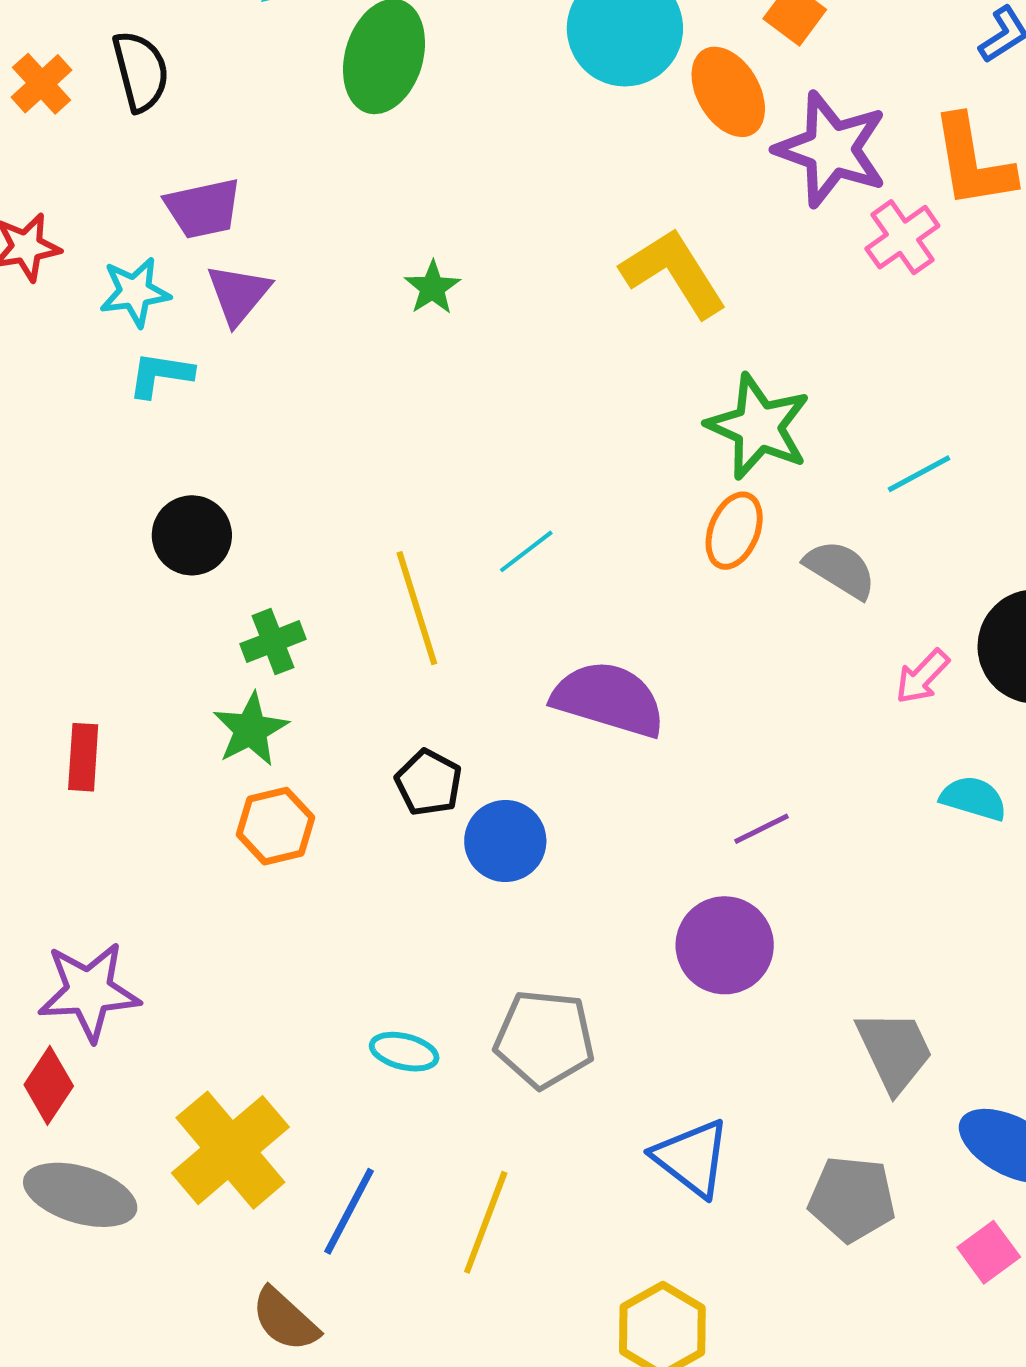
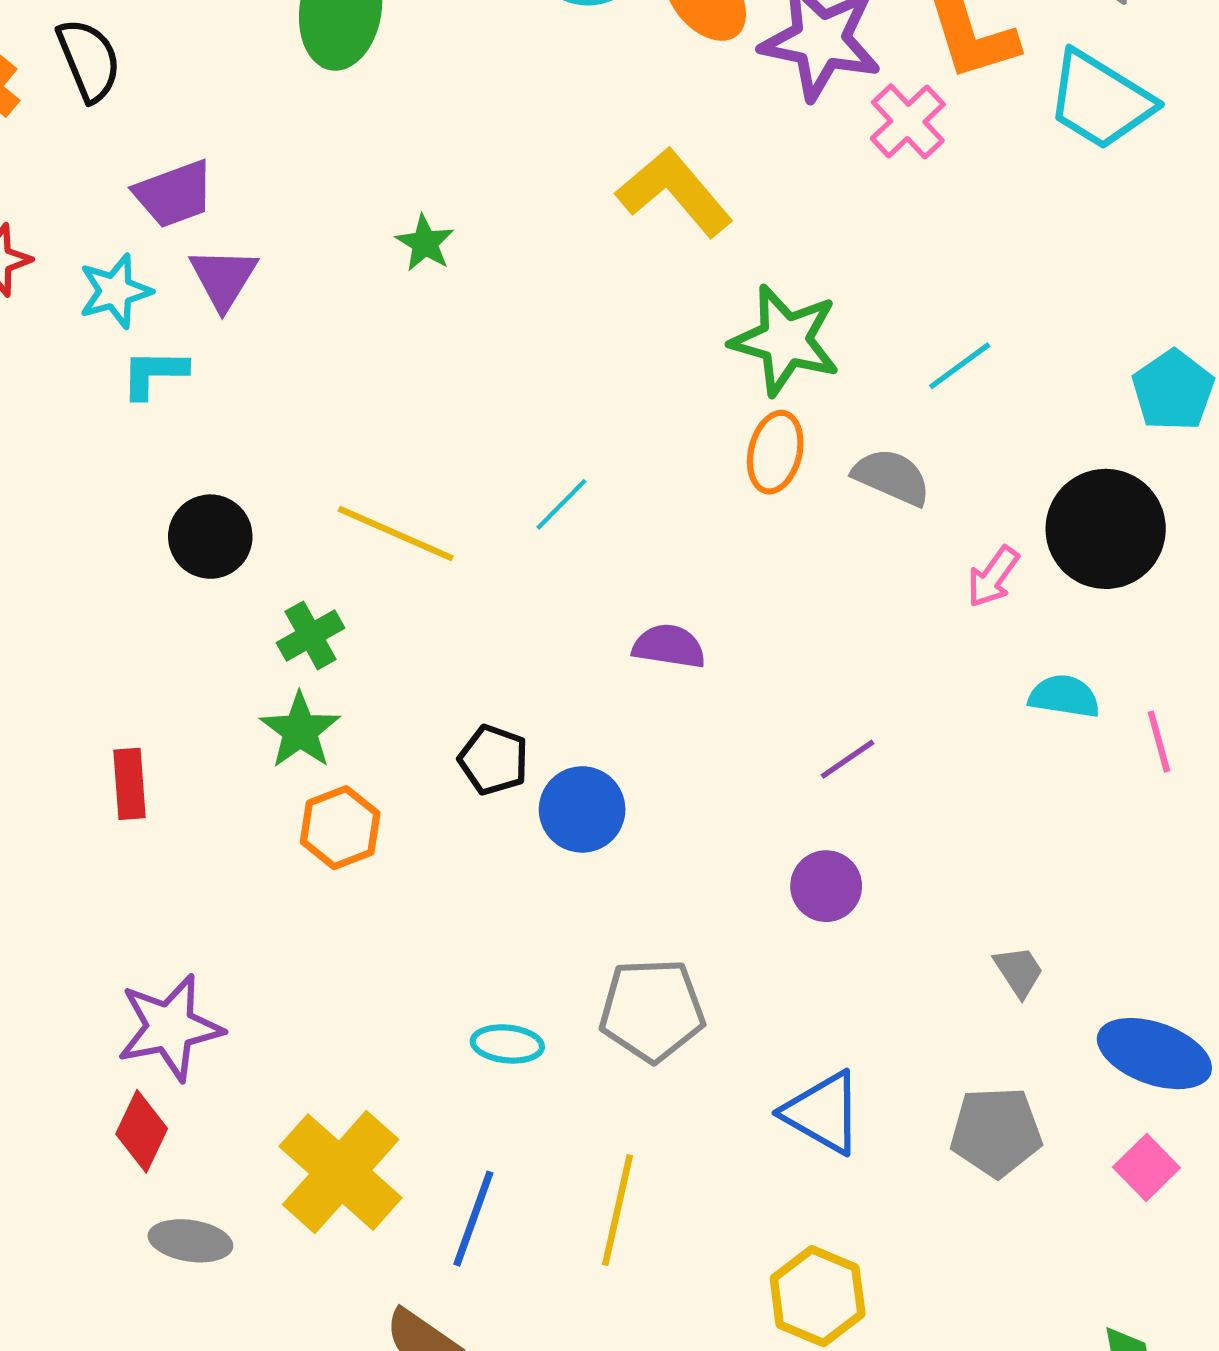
yellow line: (417, 608) -> (396, 533), moved, turned -41
purple semicircle: (609, 699) -> (669, 646), size x0.6
purple circle: (725, 945) -> (826, 886), size x0.7
gray trapezoid: (895, 1051) -> (1019, 971), size x0.6
gray ellipse: (80, 1195) -> (190, 1241), size x0.7

